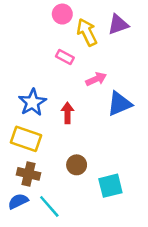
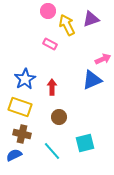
pink arrow: (96, 79) -> (103, 59), moved
brown circle: (77, 165) -> (59, 117), moved
cyan line: (49, 206) -> (52, 151), moved

